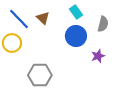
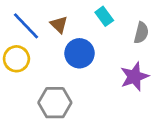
blue circle: (76, 36) -> (80, 53), moved
purple star: (98, 56) -> (134, 77), size x1.5

